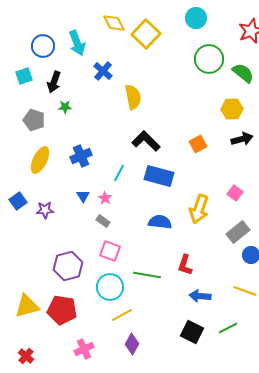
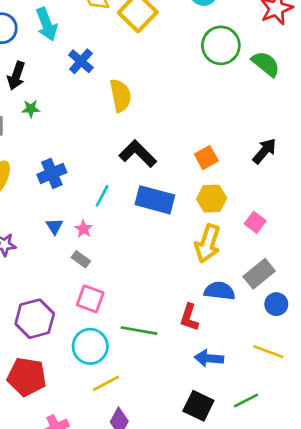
yellow hexagon: (232, 109) -> (212, 199), moved
black arrow: (242, 139) -> (264, 151), turned -35
blue semicircle: (160, 222) -> (220, 291), moved

